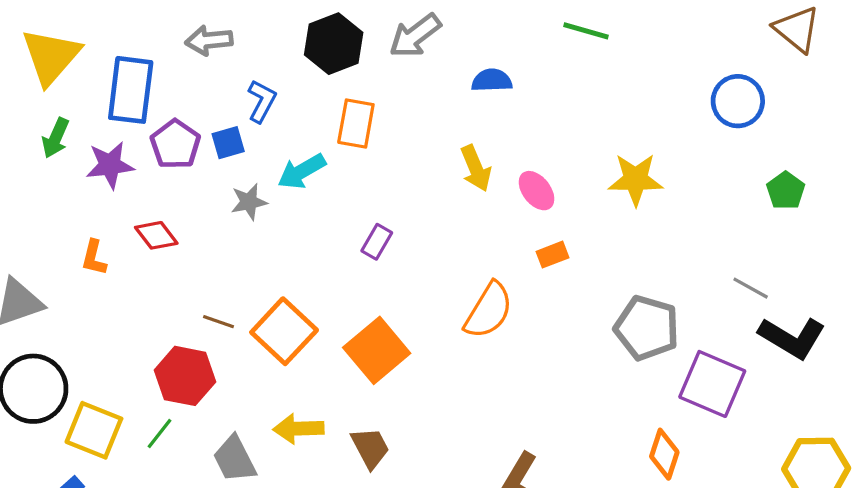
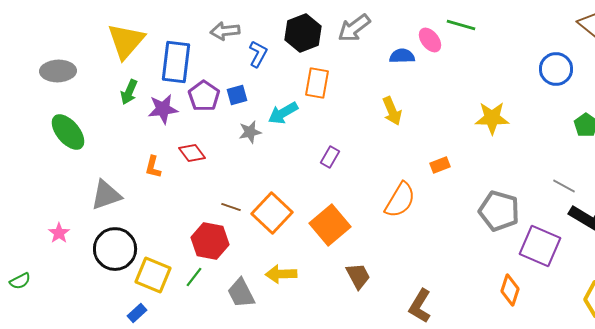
blue L-shape: (262, 101) -> (258, 54), moved
pink ellipse: (537, 191) -> (430, 40), moved
brown trapezoid: (370, 448) -> (358, 276), moved

